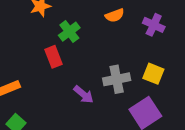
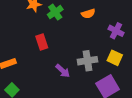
purple cross: (154, 25) -> (116, 31), moved
green cross: (69, 32) -> (55, 12), moved

